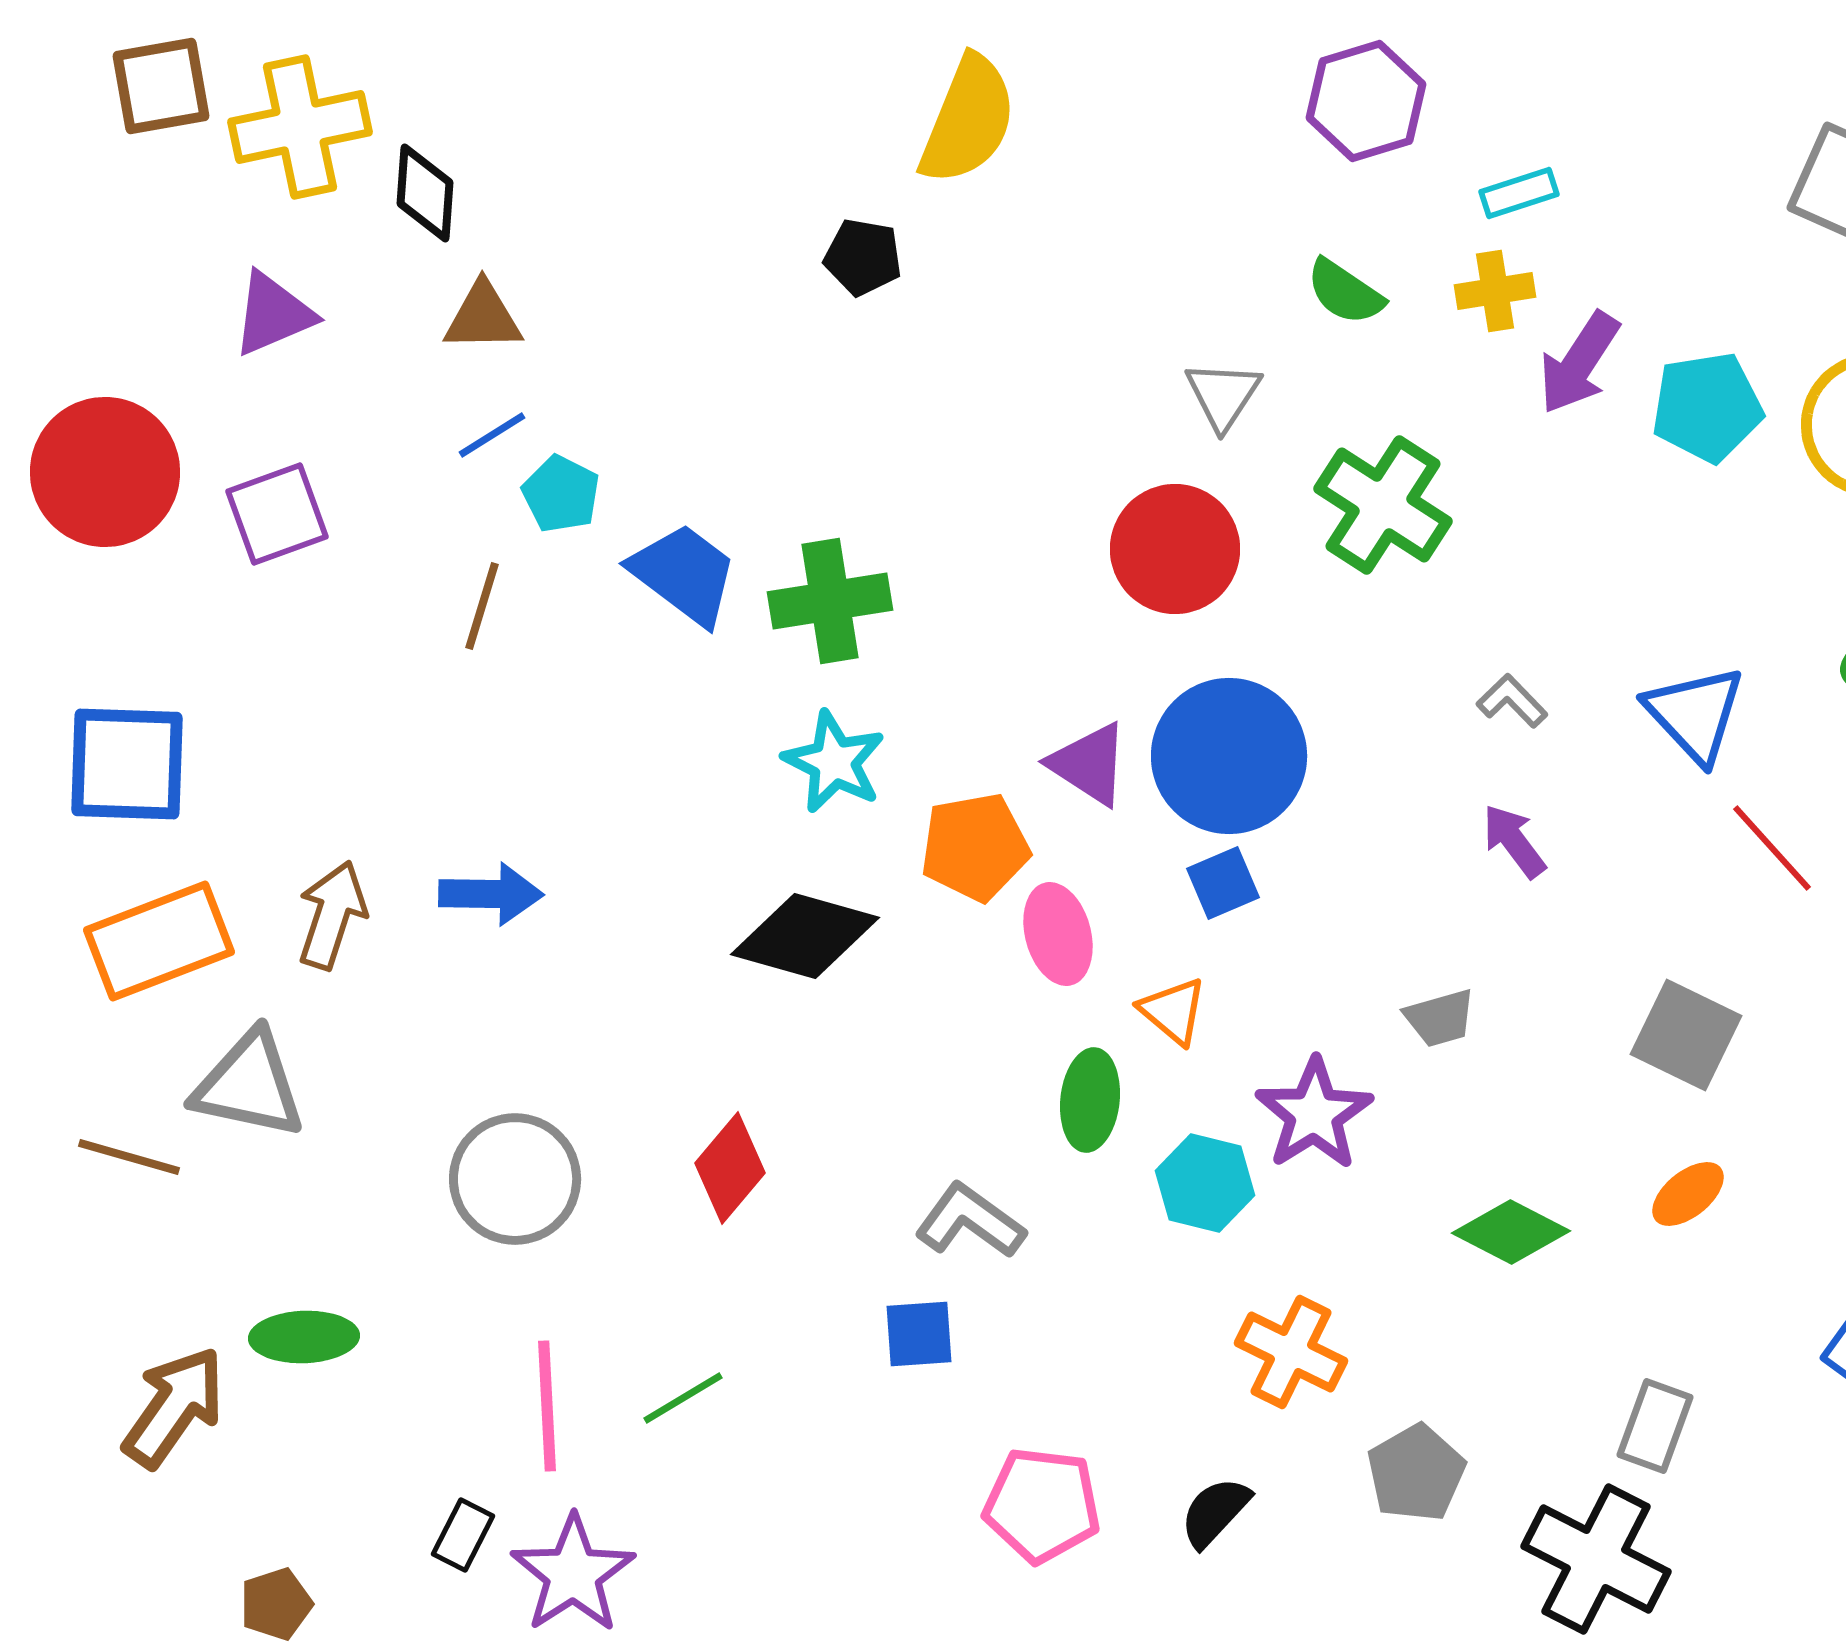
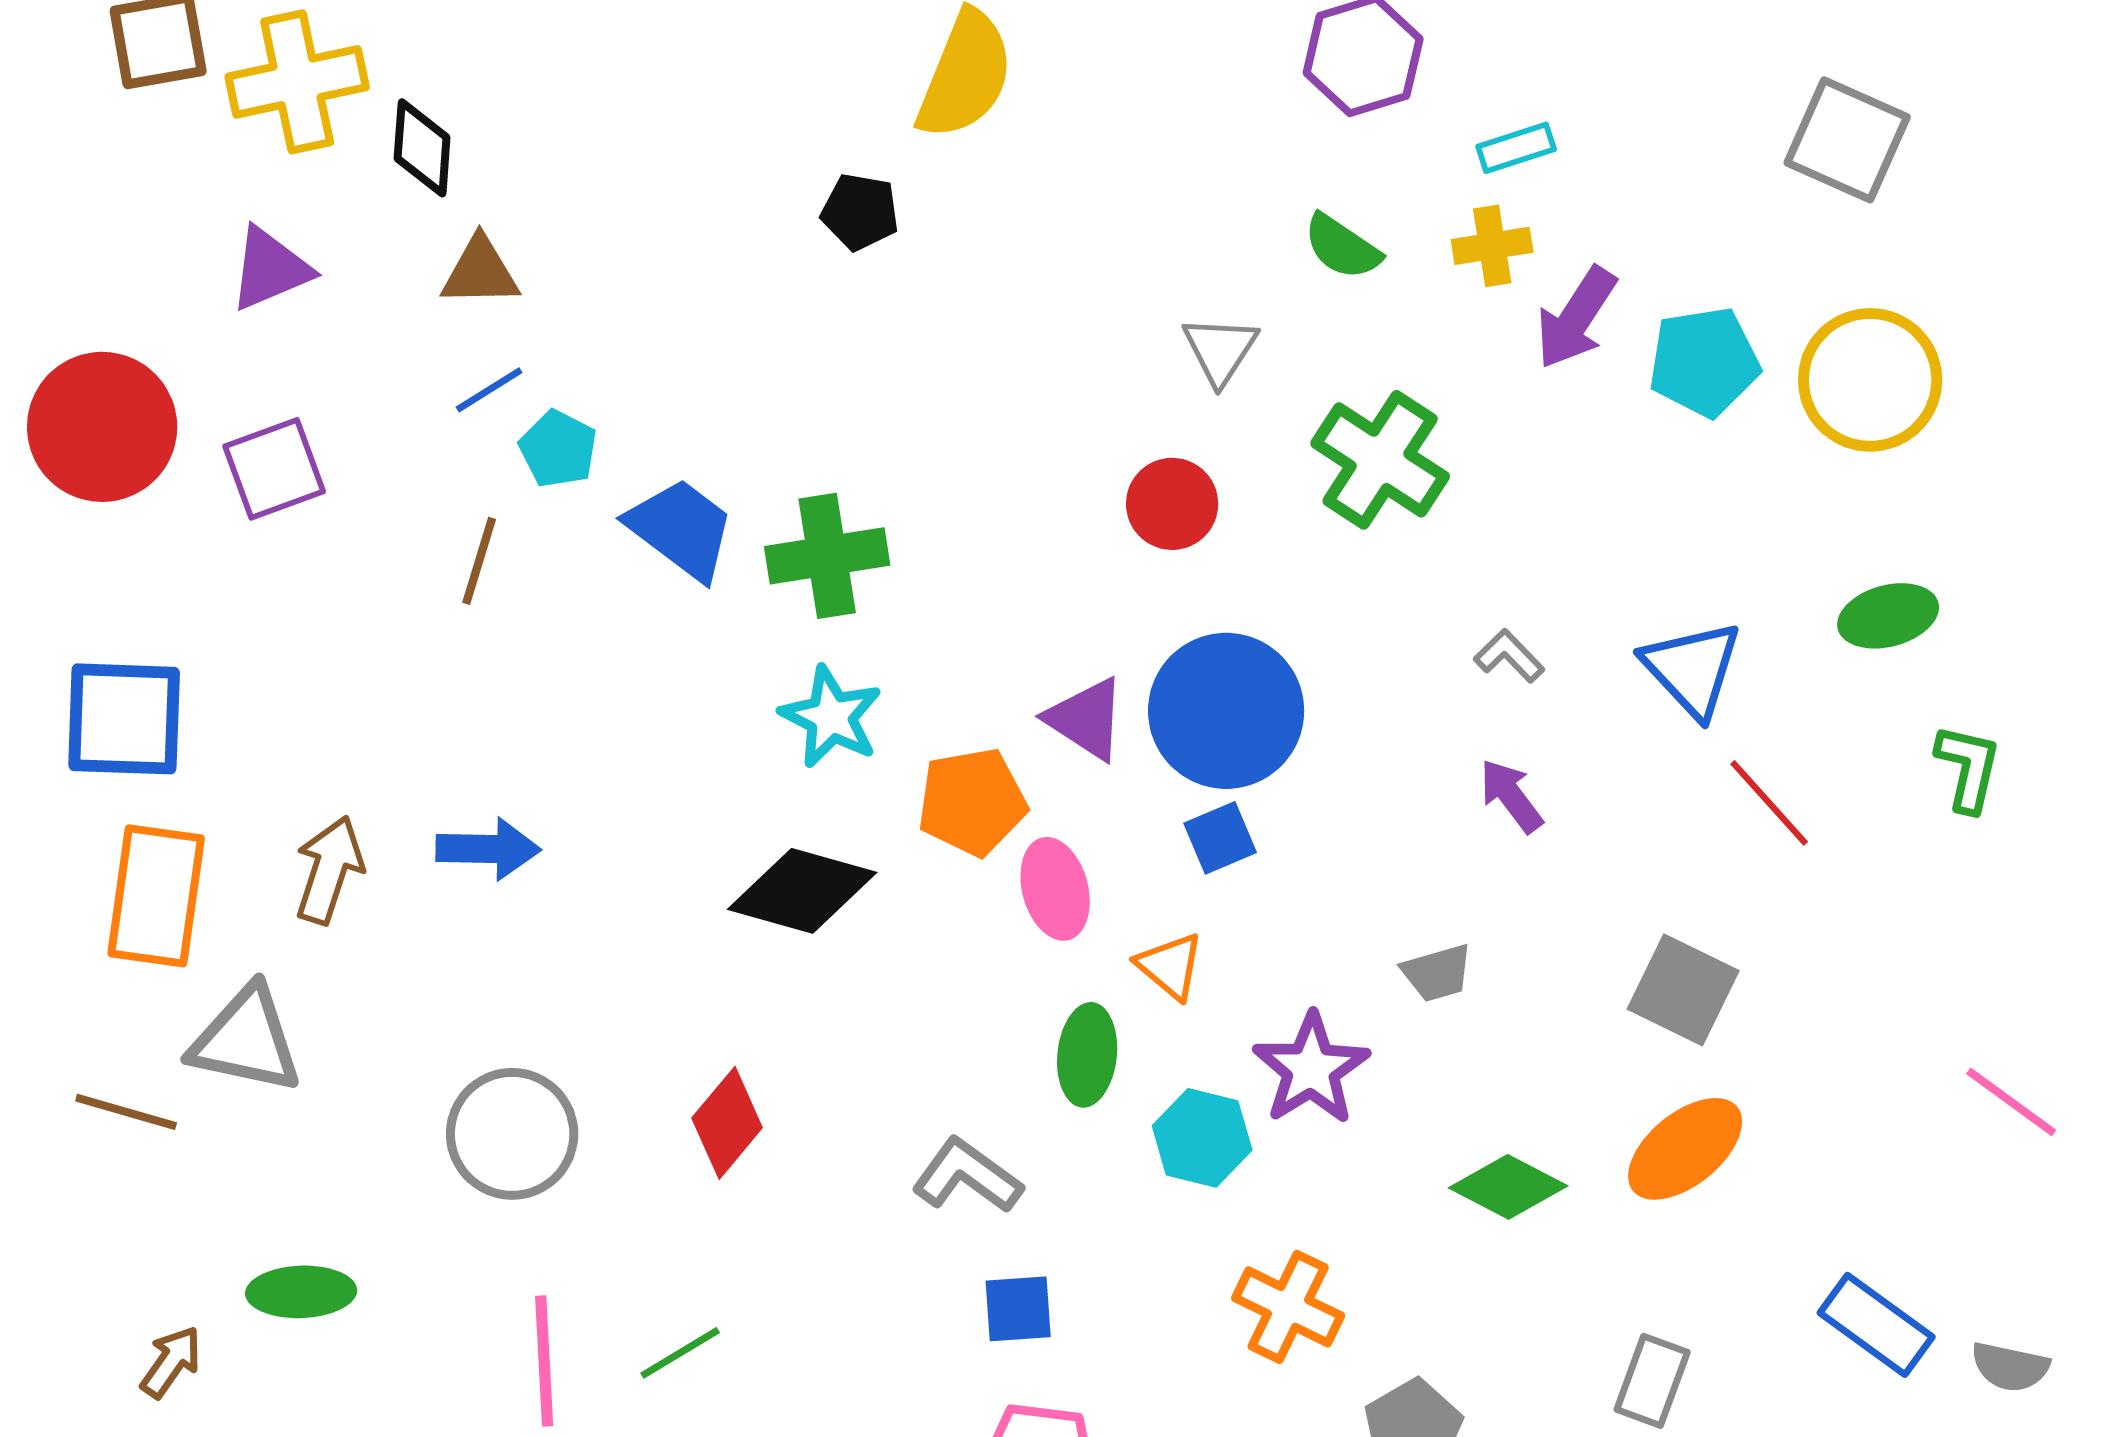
red circle: (1175, 549) -> (1172, 504), size x0.7
orange rectangle: (159, 941) -> (156, 896), turned -61
orange ellipse: (1688, 1194) -> (1685, 1149), size x1.6
blue square: (919, 1334) -> (1018, 1309), moved
brown arrow: (174, 1407) -> (171, 1362), size x0.6

